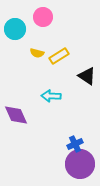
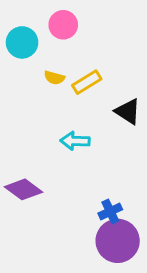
purple diamond: (16, 115) -> (24, 189), moved, turned -30

